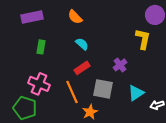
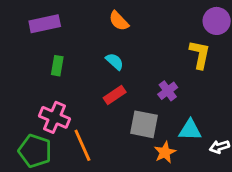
orange semicircle: (75, 17) -> (119, 21), moved
orange line: (72, 92) -> (82, 145), moved
cyan triangle: (136, 93) -> (190, 130), turned 36
orange star: (90, 112) -> (165, 152), moved

